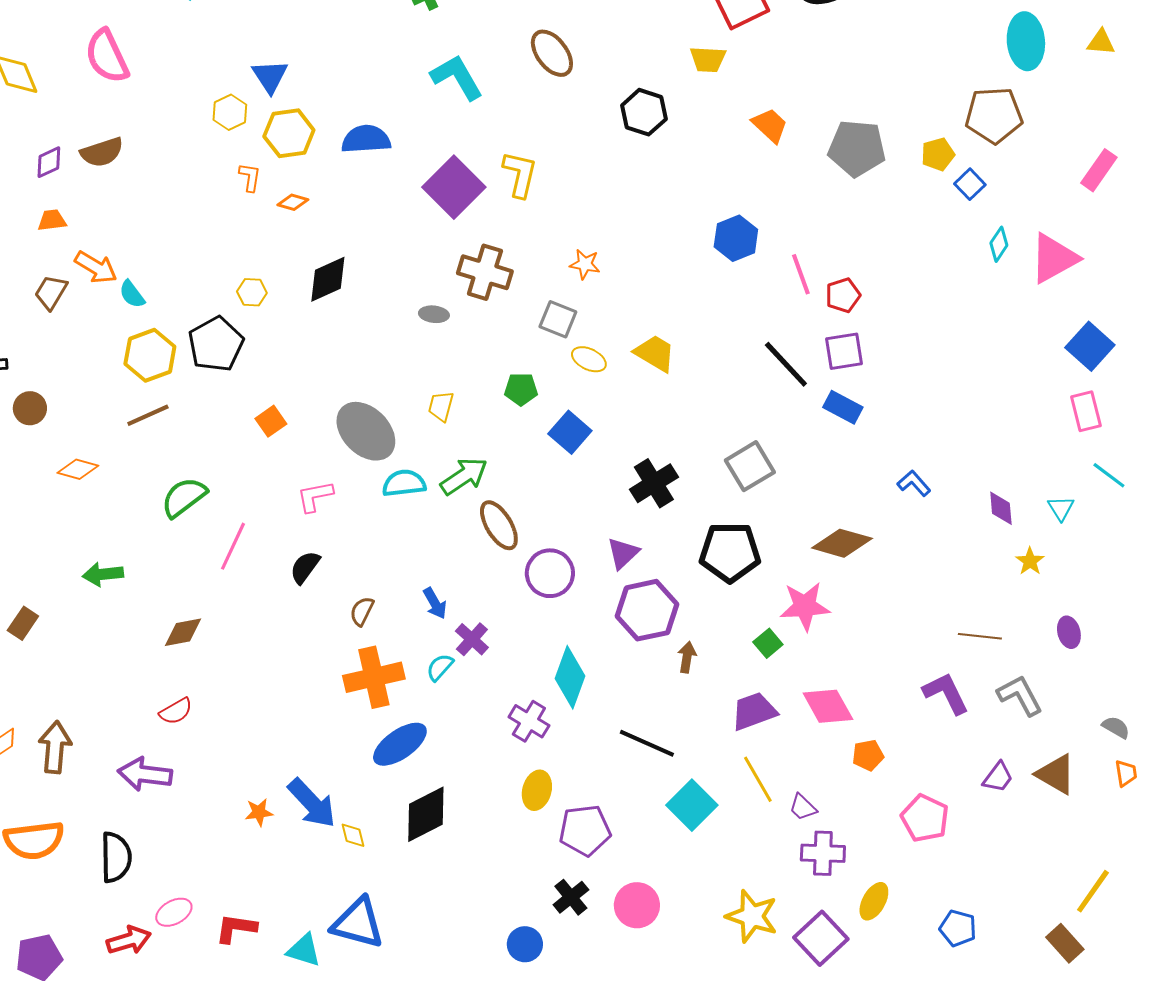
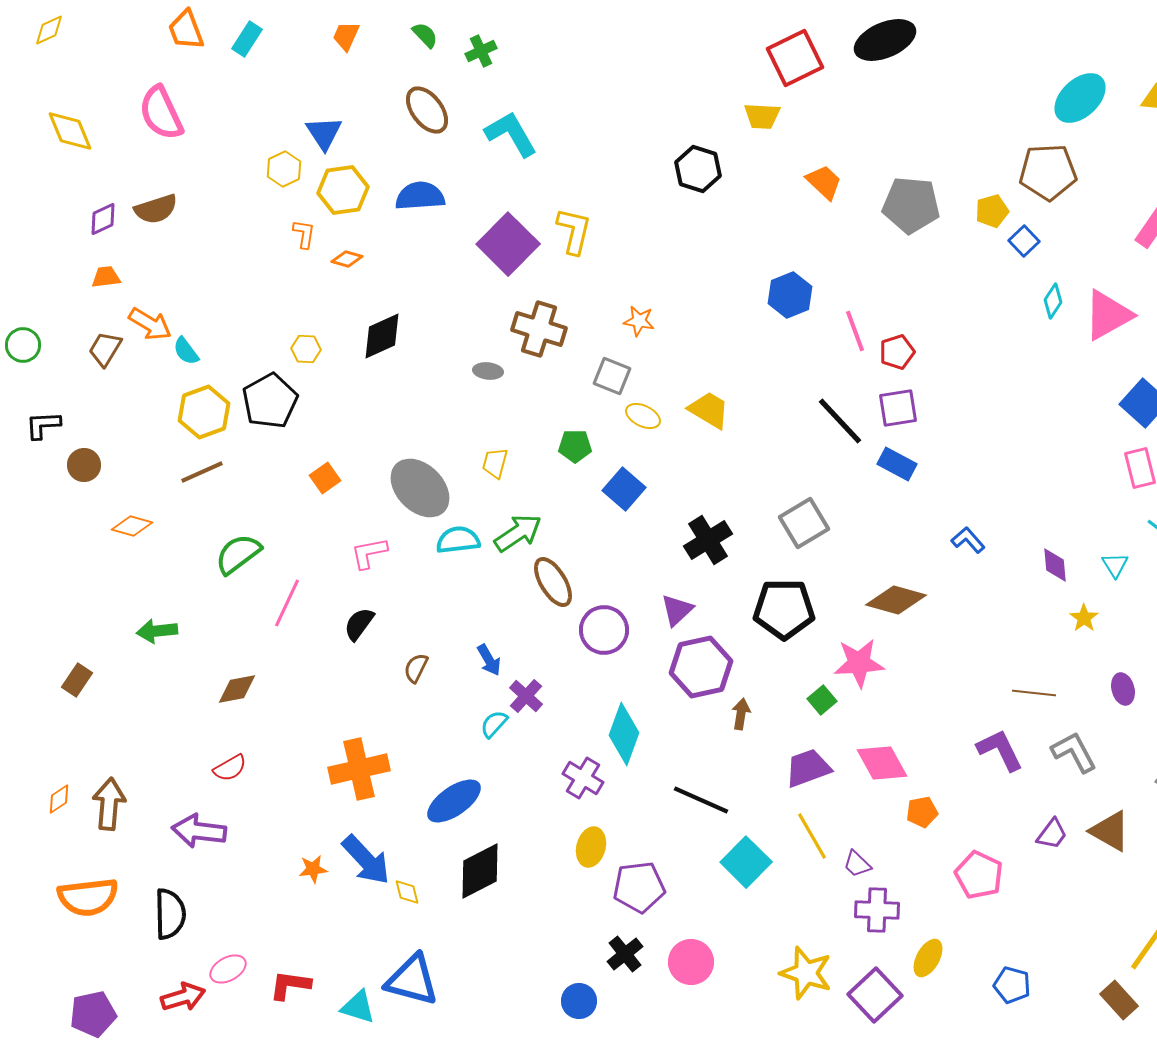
cyan ellipse: (1026, 41) -> (1080, 98), turned 52
brown ellipse: (552, 53) -> (427, 110), moved
orange cross: (374, 677) -> (359, 769), moved

